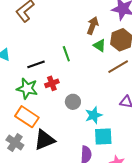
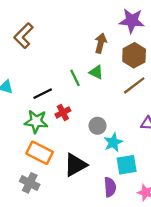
green triangle: (99, 45) -> (96, 72), moved
gray circle: (73, 102) -> (98, 126), moved
black triangle: (44, 140) -> (75, 165), moved

